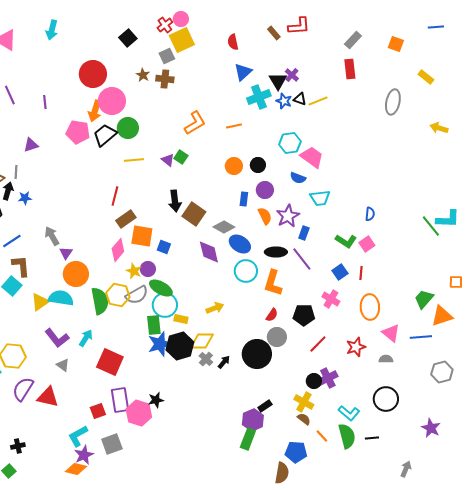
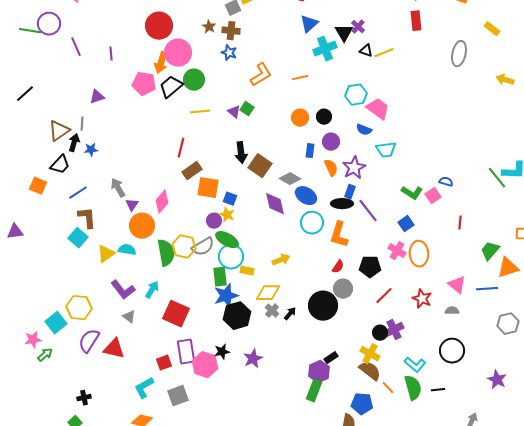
blue star: (284, 101) -> (229, 53), moved
blue semicircle: (370, 214) -> (446, 182), moved, turned -80
blue rectangle: (304, 233) -> (350, 192), moved
pink diamond: (118, 250) -> (162, 202), moved
yellow star: (134, 271) -> (227, 215), moved
red line: (361, 273) -> (460, 223), moved
cyan semicircle: (61, 298) -> (127, 250), size x0.7
orange ellipse: (370, 307) -> (419, 254), moved
black hexagon: (180, 346) -> (237, 316), moved
red star: (356, 347) -> (422, 299), turned -30
brown semicircle: (304, 419) -> (370, 371), size x1.6
purple star: (84, 455) -> (253, 359), moved

